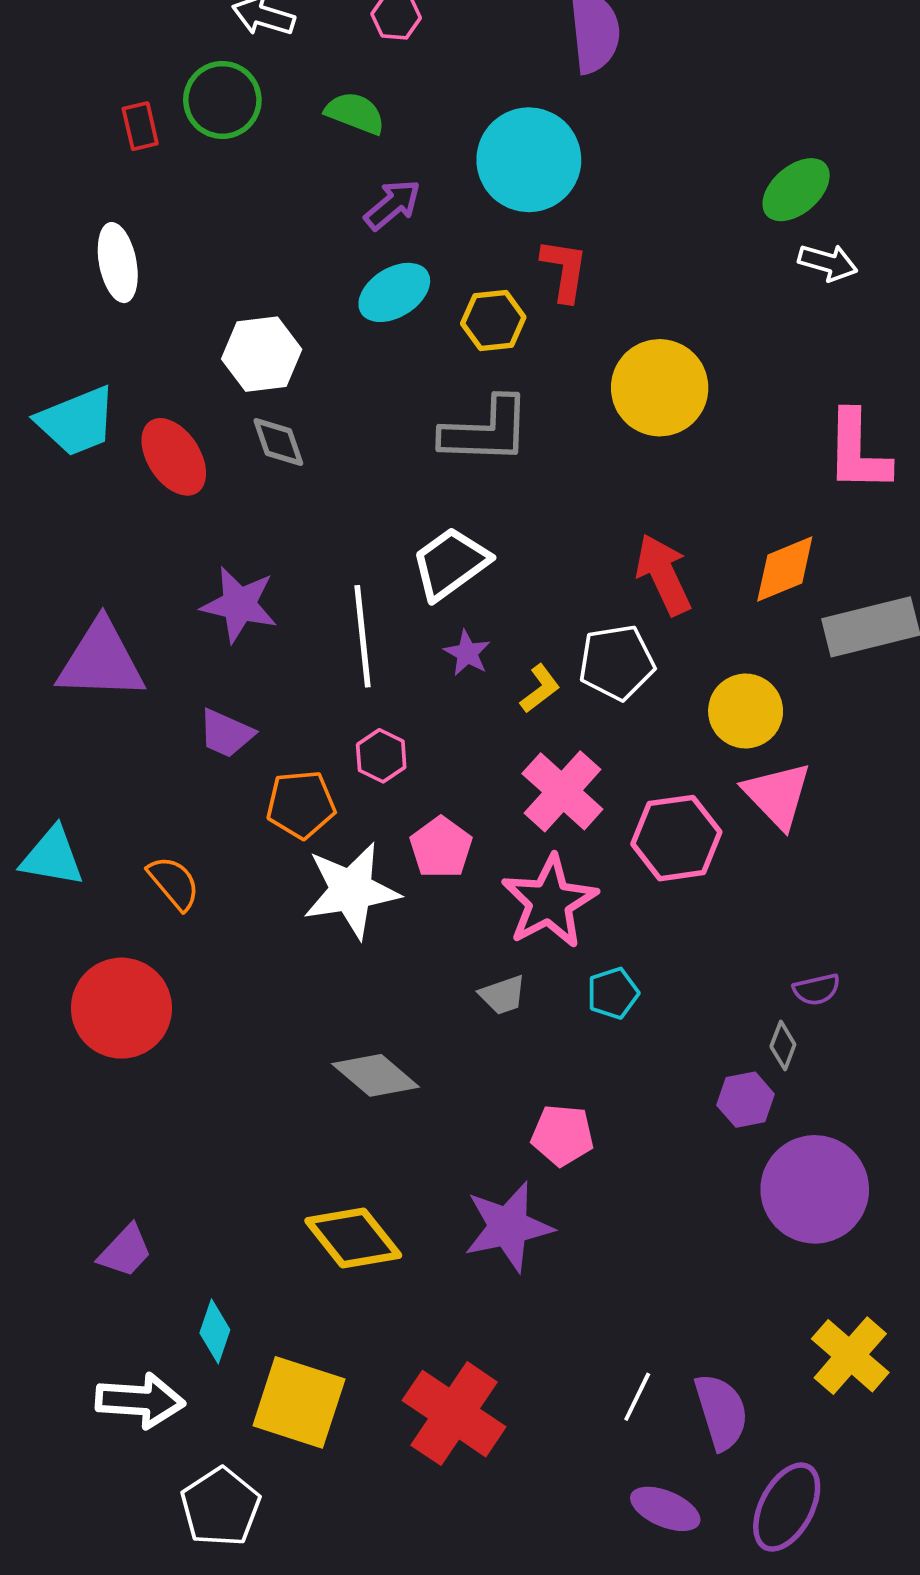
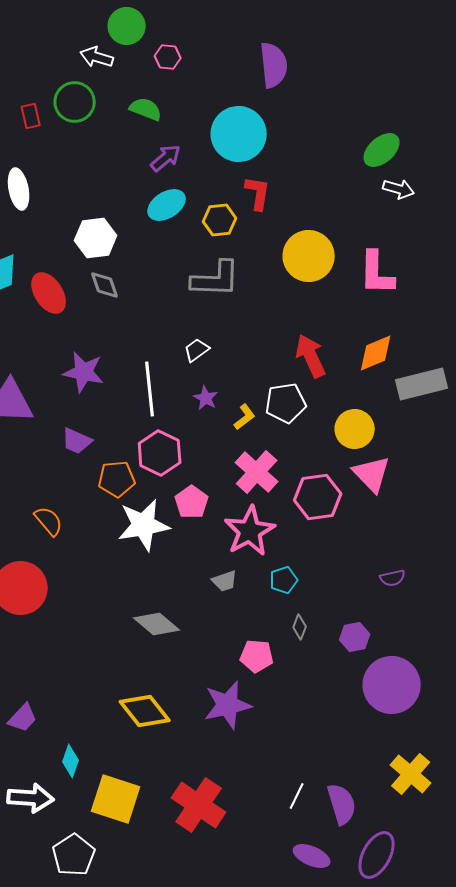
pink L-shape: (858, 451) -> (377, 273), moved
white trapezoid: (450, 563) -> (197, 350), size x0.6
pink hexagon: (381, 756) -> (160, 453), size x1.6
gray diamond: (783, 1045) -> (300, 627), moved

